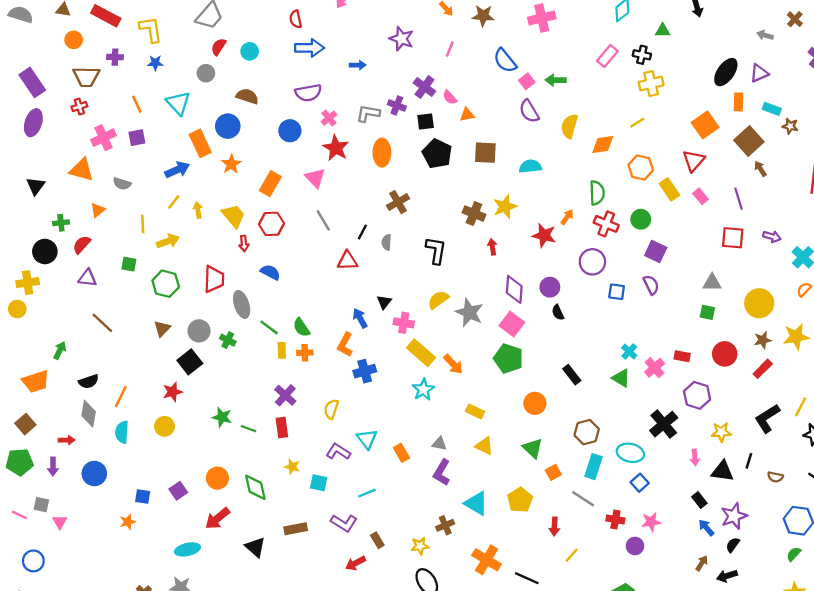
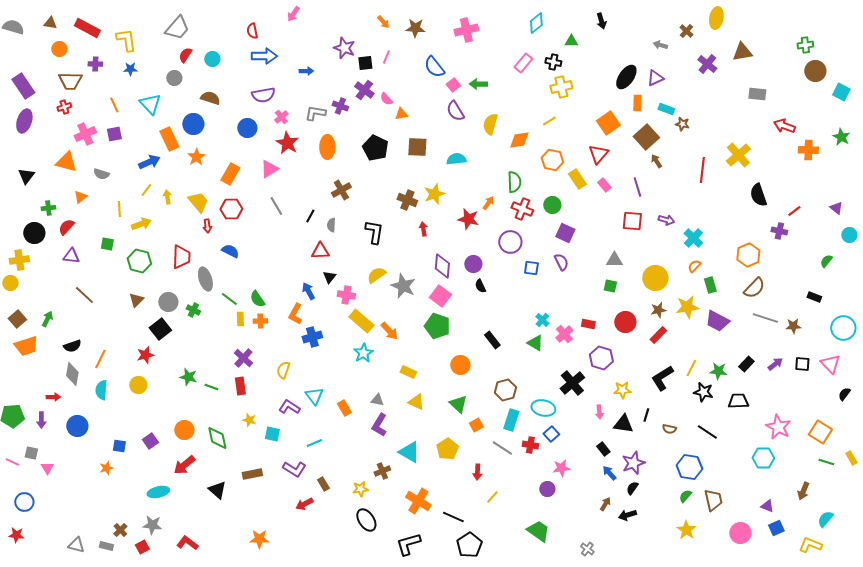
black square: (426, 122) -> (365, 63), moved
pink triangle: (315, 178) -> (269, 169), turned 42
red triangle: (347, 261) -> (320, 251), moved
brown square: (25, 424) -> (17, 319), moved
red cross: (615, 520) -> (530, 445), moved

